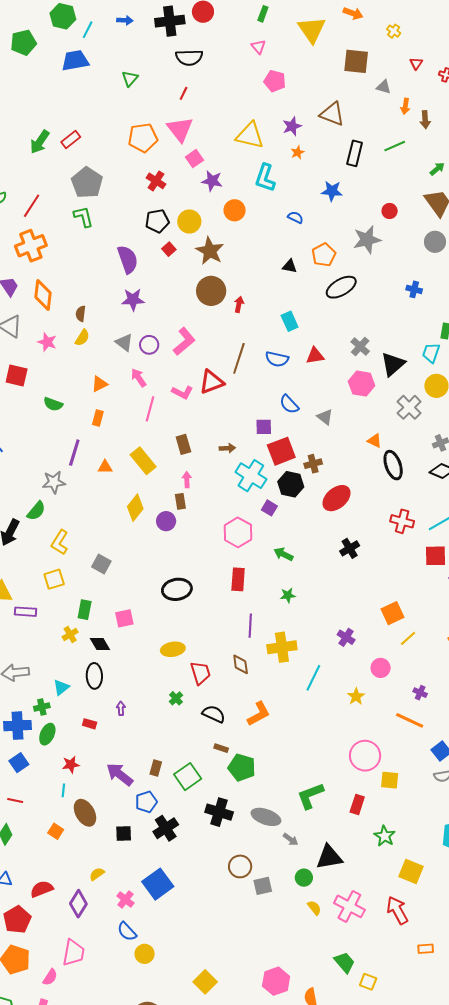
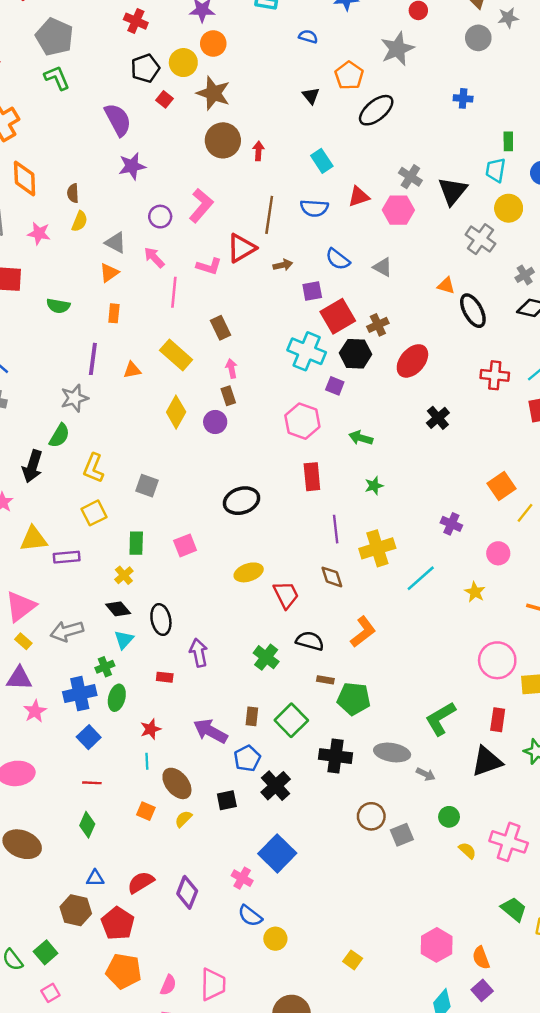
orange circle: (235, 210) -> (213, 44), moved
black triangle: (290, 266) -> (311, 96), turned 49
gray triangle: (124, 342) -> (116, 243), moved
pink hexagon: (362, 384) -> (398, 210), moved
brown arrow: (227, 448) -> (283, 265), moved
black diamond: (100, 644) -> (118, 609), moved
cyan line: (313, 678) -> (421, 578), turned 32
green cross: (176, 698) -> (266, 657), moved, size x1.5
purple arrow: (121, 708) -> (199, 653), size x1.6
black triangle: (329, 857) -> (487, 761), moved
yellow semicircle: (97, 874) -> (183, 819), moved
pink trapezoid: (74, 953) -> (213, 984), moved
yellow square: (205, 982) -> (353, 960), size x0.7

